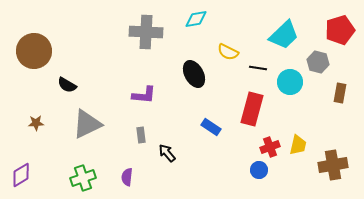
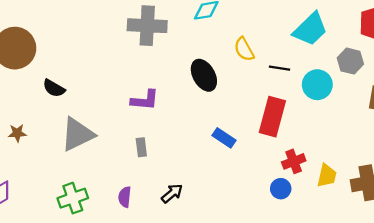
yellow semicircle: (228, 52) -> (244, 49), turned 35
yellow trapezoid: (298, 145) -> (327, 176), moved
black arrow: (167, 153) -> (172, 193), moved, turned 90

